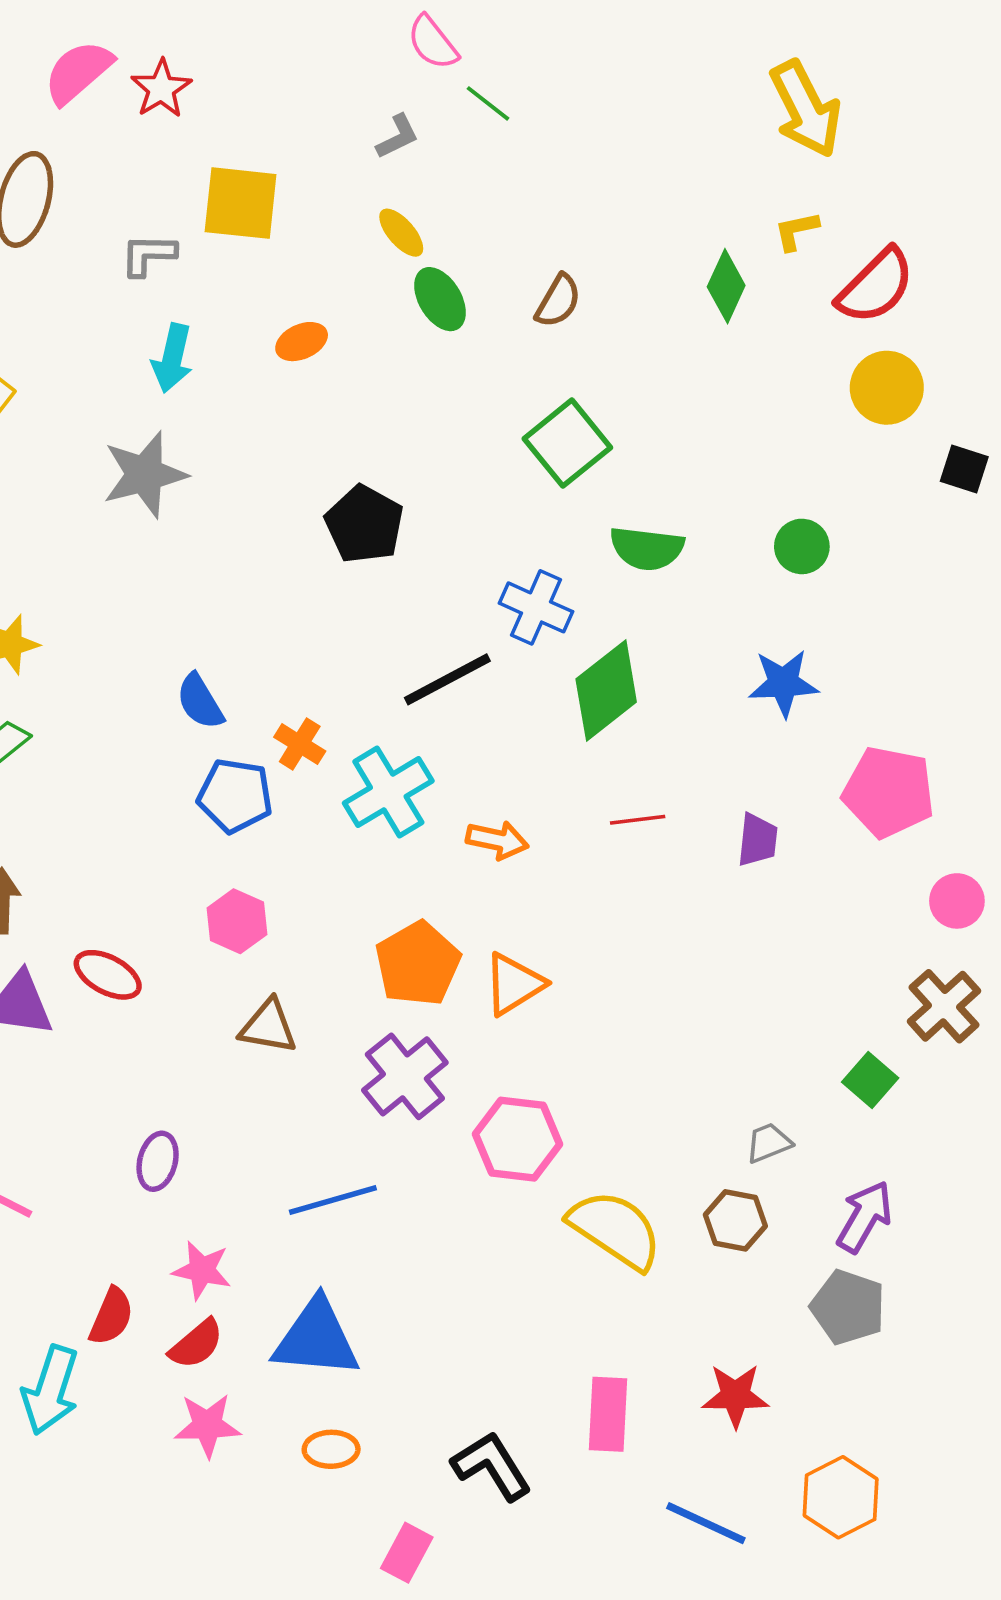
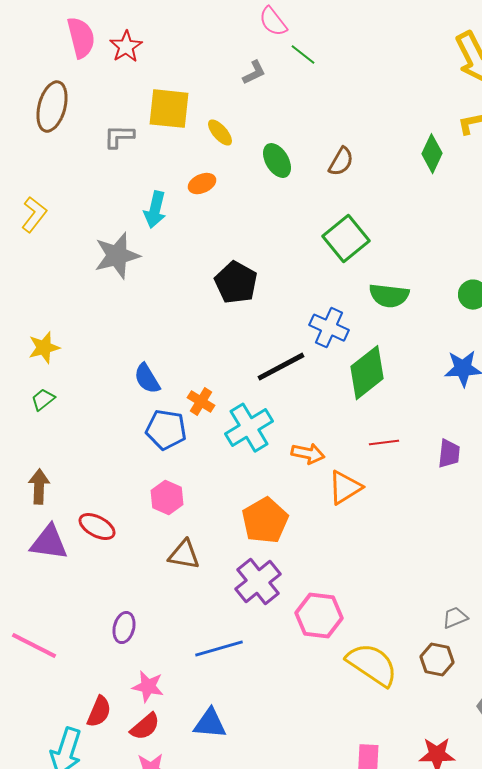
pink semicircle: (78, 72) -> (81, 38), turned 117
yellow ellipse: (401, 233) -> (220, 133), moved
cyan arrow: (172, 358) -> (155, 210), moved
orange triangle: (514, 984) -> (345, 488), moved
blue triangle: (316, 1338) -> (210, 724), size x0.7

